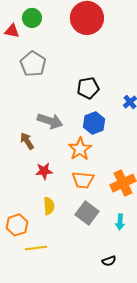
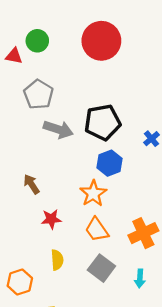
black pentagon: (88, 88) -> (103, 122), size x1.4
gray arrow: (50, 121) -> (58, 129), moved
orange trapezoid: (83, 180) -> (97, 230), turned 50

